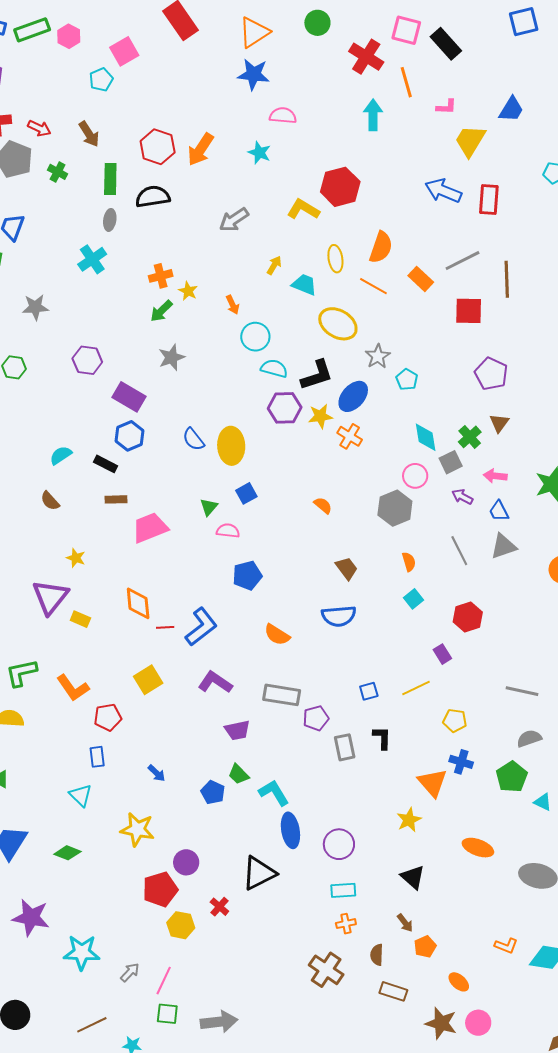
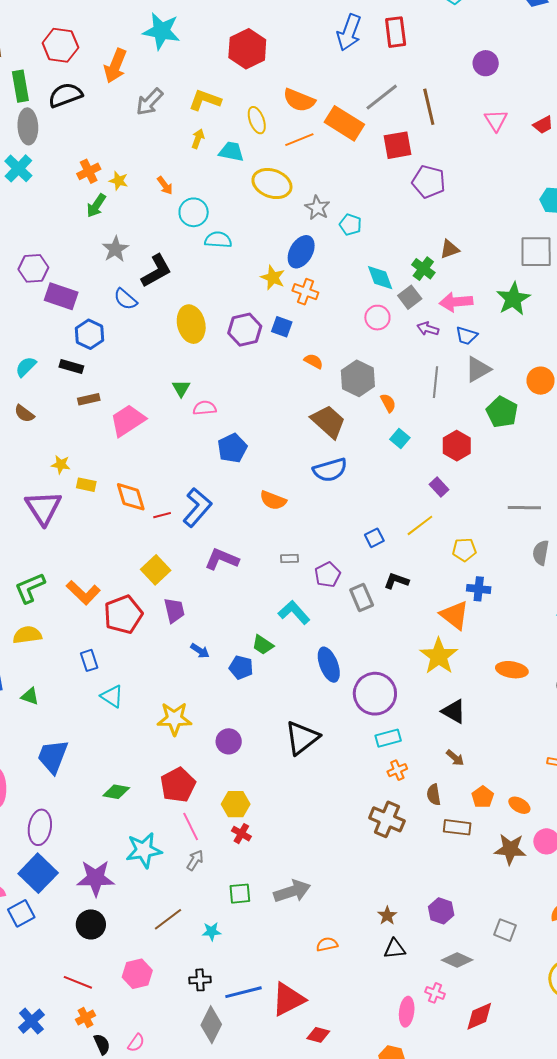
orange arrow: (201, 149) -> (115, 66), moved
cyan star: (259, 153) -> (161, 31), size x1.6
blue arrow: (443, 191) -> (349, 32), turned -81
yellow L-shape: (303, 209) -> (205, 100), moved
gray ellipse: (110, 220) -> (28, 126), size x1.6
orange semicircle: (381, 247) -> (299, 100), turned 104
orange rectangle: (421, 279) -> (344, 123), size x1.5
orange line: (373, 286) -> (299, 140), turned -40
purple pentagon: (491, 374) -> (429, 182), moved
black L-shape: (317, 375) -> (156, 271), moved
purple rectangle: (129, 397) -> (61, 296), moved
purple hexagon: (285, 408) -> (245, 330), moved
yellow star: (320, 416) -> (273, 278), turned -30
brown triangle: (499, 423) -> (450, 249), turned 45
blue semicircle: (193, 439) -> (125, 299), moved
pink arrow: (495, 476) -> (456, 302), size x1.4
blue square: (246, 493) -> (282, 327), moved, turned -30
orange semicircle: (323, 505) -> (314, 361), moved
gray hexagon: (395, 508) -> (358, 378), moved
blue trapezoid: (499, 511) -> (466, 336), turned -35
gray line: (459, 551) -> (435, 382), turned 44
brown trapezoid: (347, 568) -> (328, 422), size x1.5
yellow rectangle: (80, 619) -> (86, 485), moved
gray rectangle: (282, 695) -> (289, 558), size x0.5
red pentagon: (108, 717) -> (123, 614), size x1.4
purple trapezoid: (237, 730) -> (174, 610), moved, turned -80
black L-shape: (382, 738) -> (396, 581), turned -60
gray semicircle: (529, 738) -> (541, 553), turned -50
blue rectangle: (97, 757) -> (89, 660), moved
blue arrow: (157, 773) -> (200, 651), moved
green pentagon: (512, 777) -> (502, 412), moved
cyan L-shape: (274, 793) -> (294, 612), moved
yellow star: (409, 820) -> (439, 656), size x1.5
blue ellipse: (290, 830) -> (329, 665), moved
purple circle: (339, 844) -> (375, 694), size x1.4
green diamond: (67, 853) -> (116, 792), moved
red pentagon: (160, 889) -> (178, 785), moved
red cross: (219, 907) -> (241, 834), moved
purple star: (31, 917) -> (96, 878), moved
orange pentagon: (425, 947) -> (483, 797), moved
pink line: (164, 981) -> (191, 826), moved, turned -40

